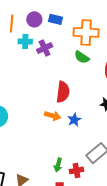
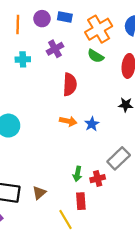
orange cross: (86, 32) -> (99, 29), turned -30
cyan cross: (25, 41) -> (23, 59), moved
red semicircle: (63, 92) -> (70, 84), moved

